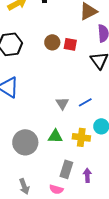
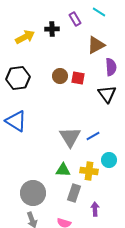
gray triangle: (62, 103) -> (70, 137), size x1.6
gray circle: (25, 142) -> (33, 193), moved
gray rectangle: (66, 169) -> (74, 193), moved

